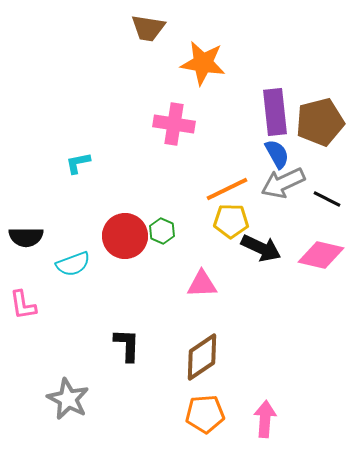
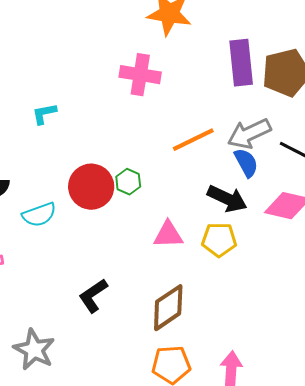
blue semicircle: (277, 154) -> (246, 163), moved
yellow pentagon: (231, 221) -> (219, 240), moved
black L-shape: (127, 345) -> (93, 296), turned -126

